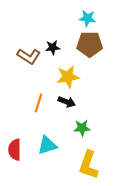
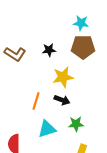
brown L-shape: (29, 56) -> (15, 54), moved
cyan triangle: (47, 145) -> (47, 129), moved

